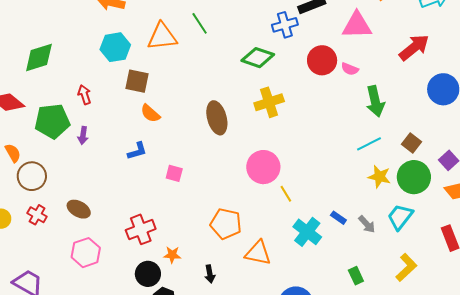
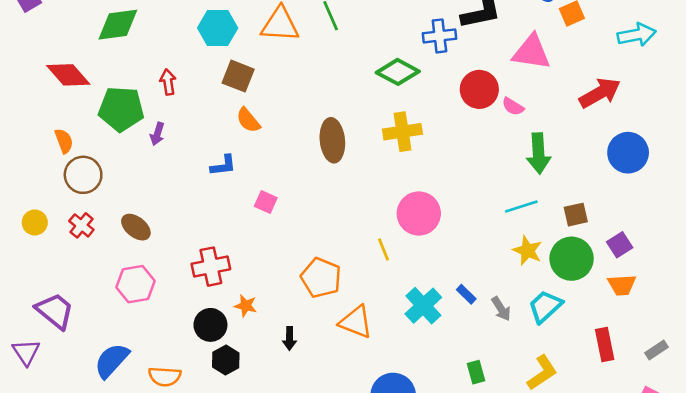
brown square: (411, 143) -> (576, 215), turned 30
pink circle: (263, 167) -> (419, 214), moved
yellow line: (286, 194) -> (384, 250), moved

